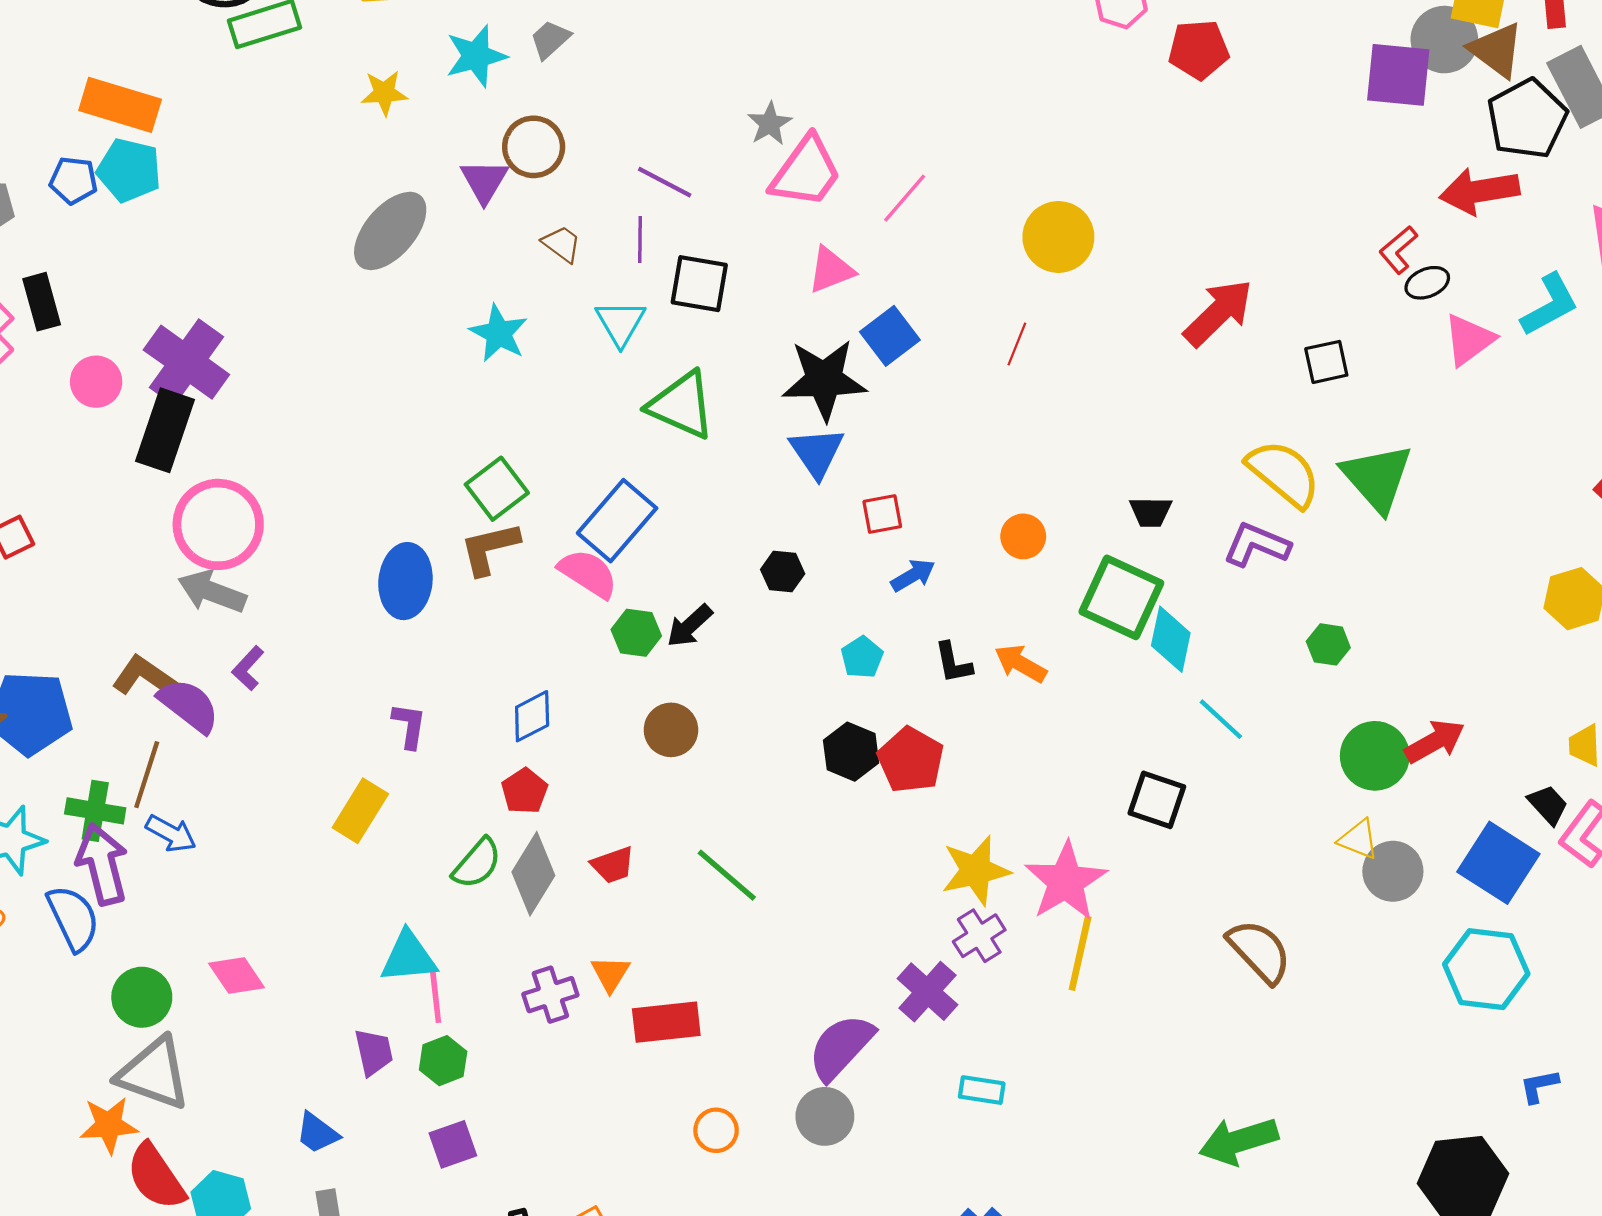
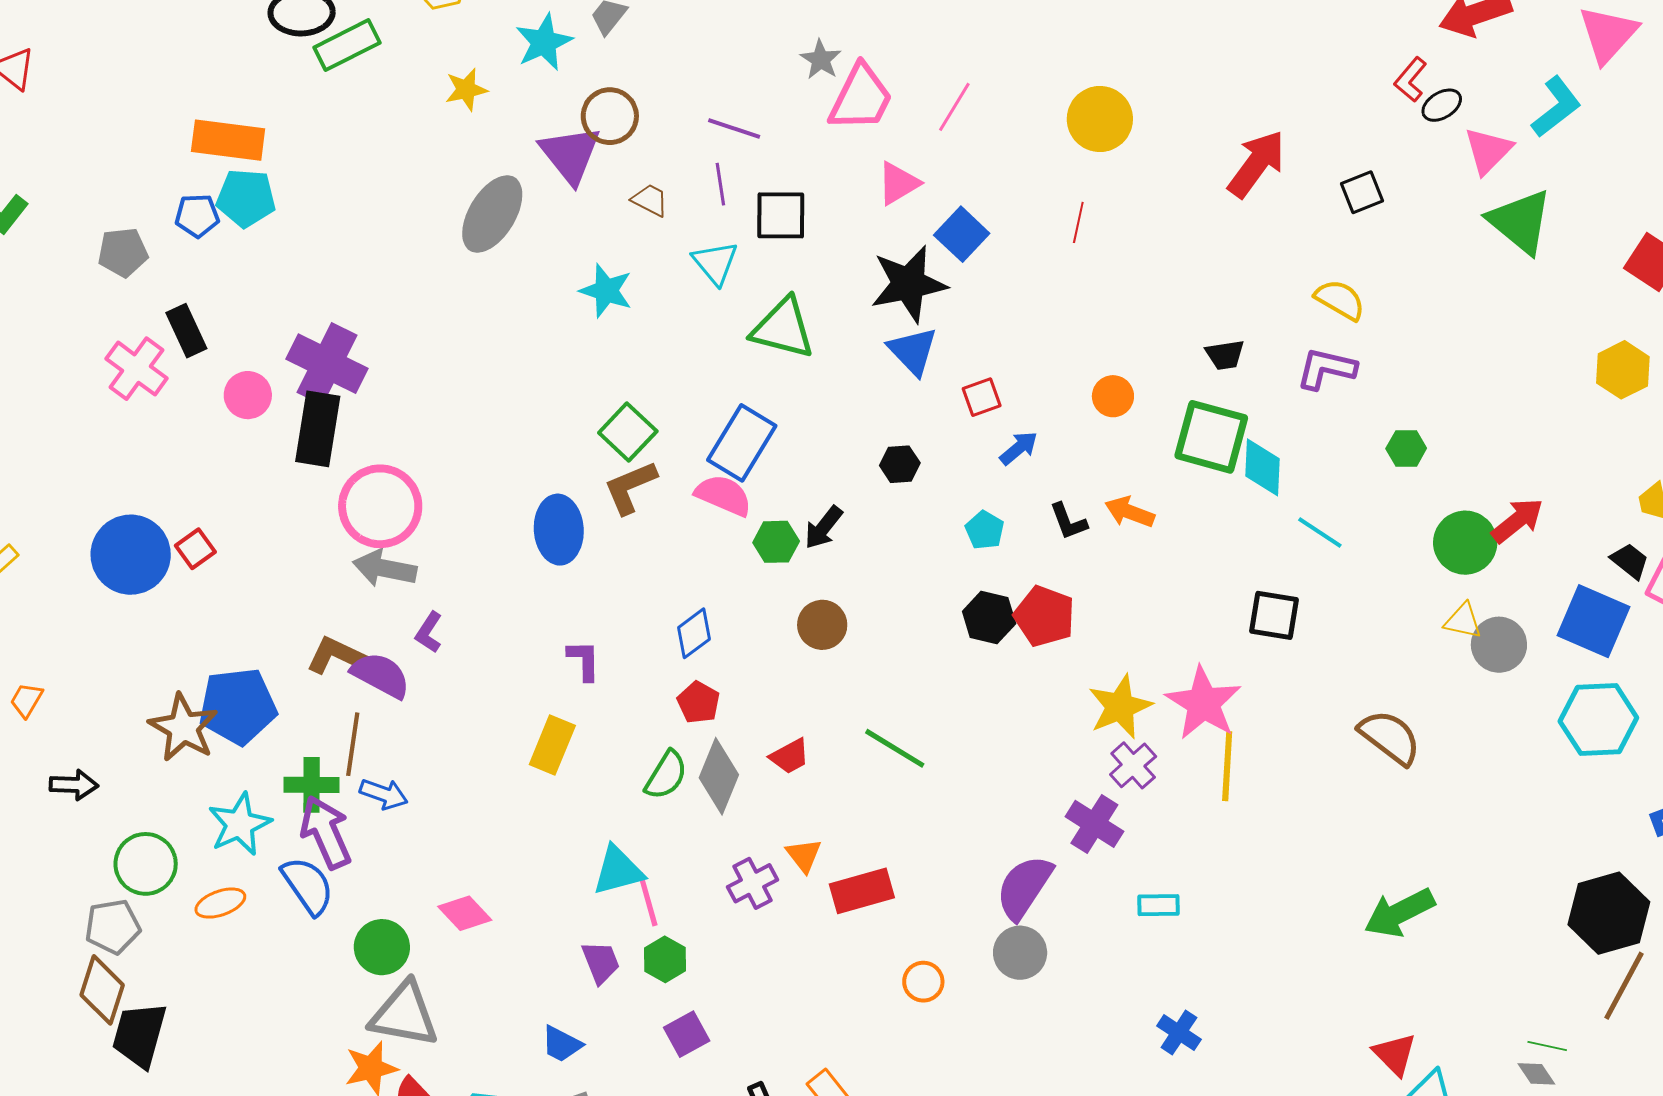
purple triangle: (484, 181) -> (570, 155), size x1.4
yellow semicircle: (1284, 473) -> (1340, 300), size x0.7
green triangle: (1377, 478) -> (1520, 222), moved

